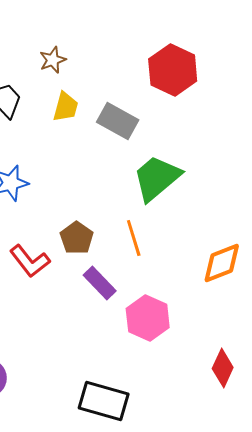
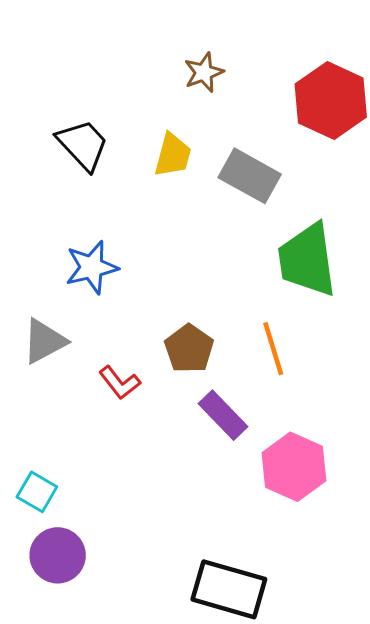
brown star: (53, 60) -> (204, 72), moved
green trapezoid: (157, 178) -> (307, 260), turned -58
red L-shape: (30, 261) -> (120, 383), size x0.7

